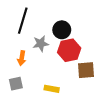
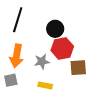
gray star: (41, 44) -> (42, 62), moved
orange arrow: (22, 58) -> (17, 56), size x1.6

